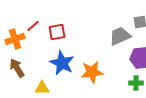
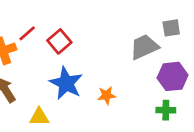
red square: (57, 32) -> (59, 41), turned -30
orange star: (92, 72) -> (107, 95), size x0.6

